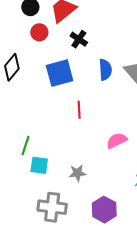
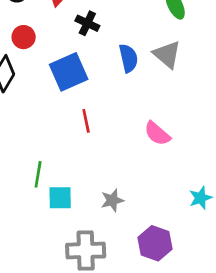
red circle: (39, 32) -> (24, 37), moved
red line: (79, 110) -> (86, 121), moved
pink semicircle: (117, 141) -> (157, 134), moved, turned -105

